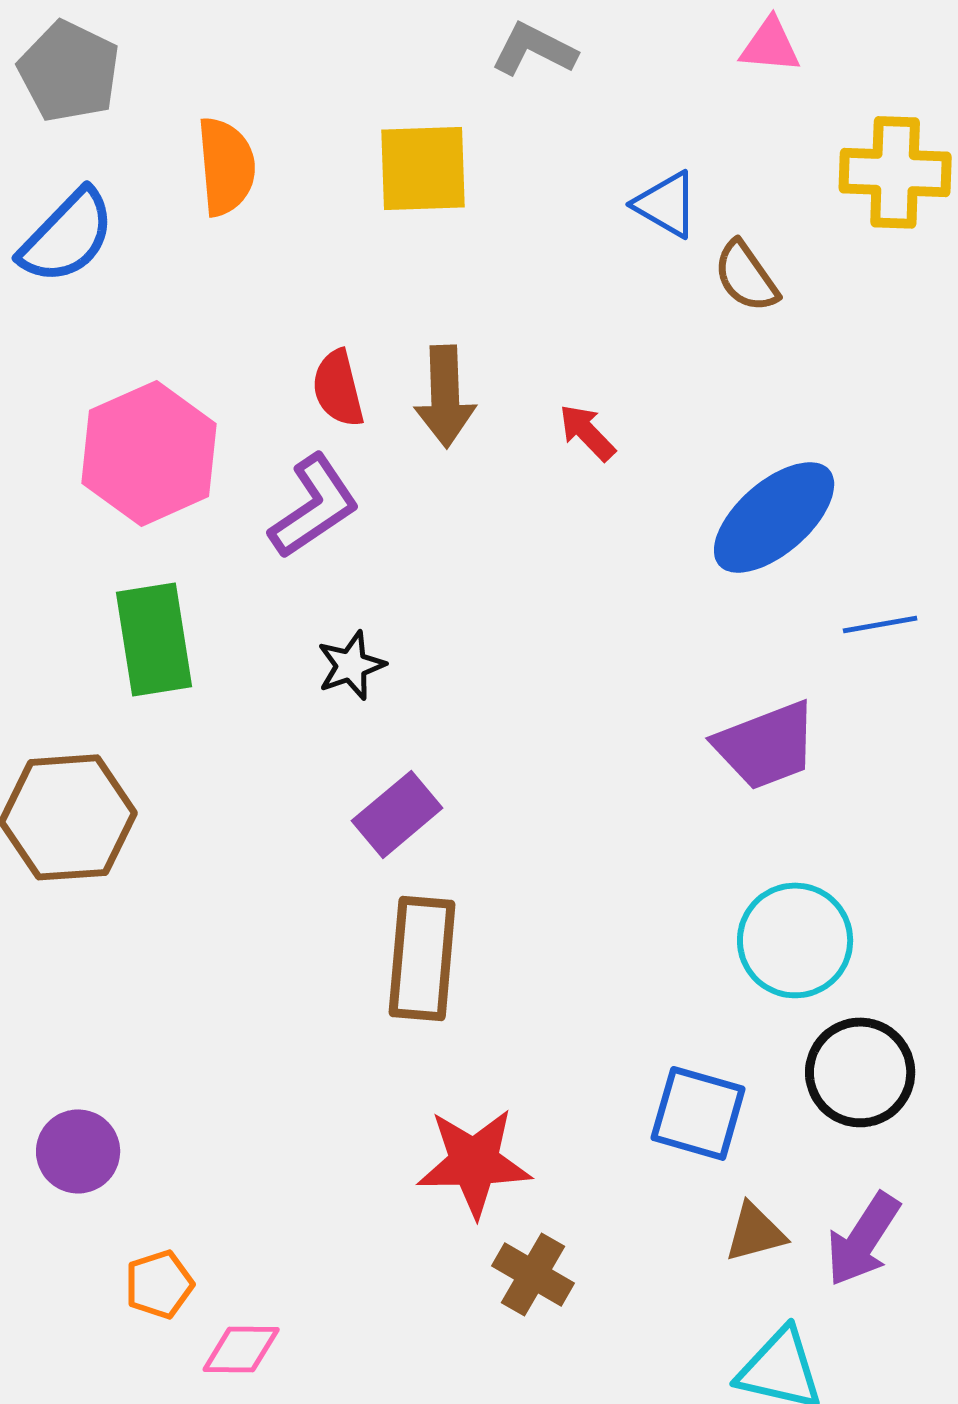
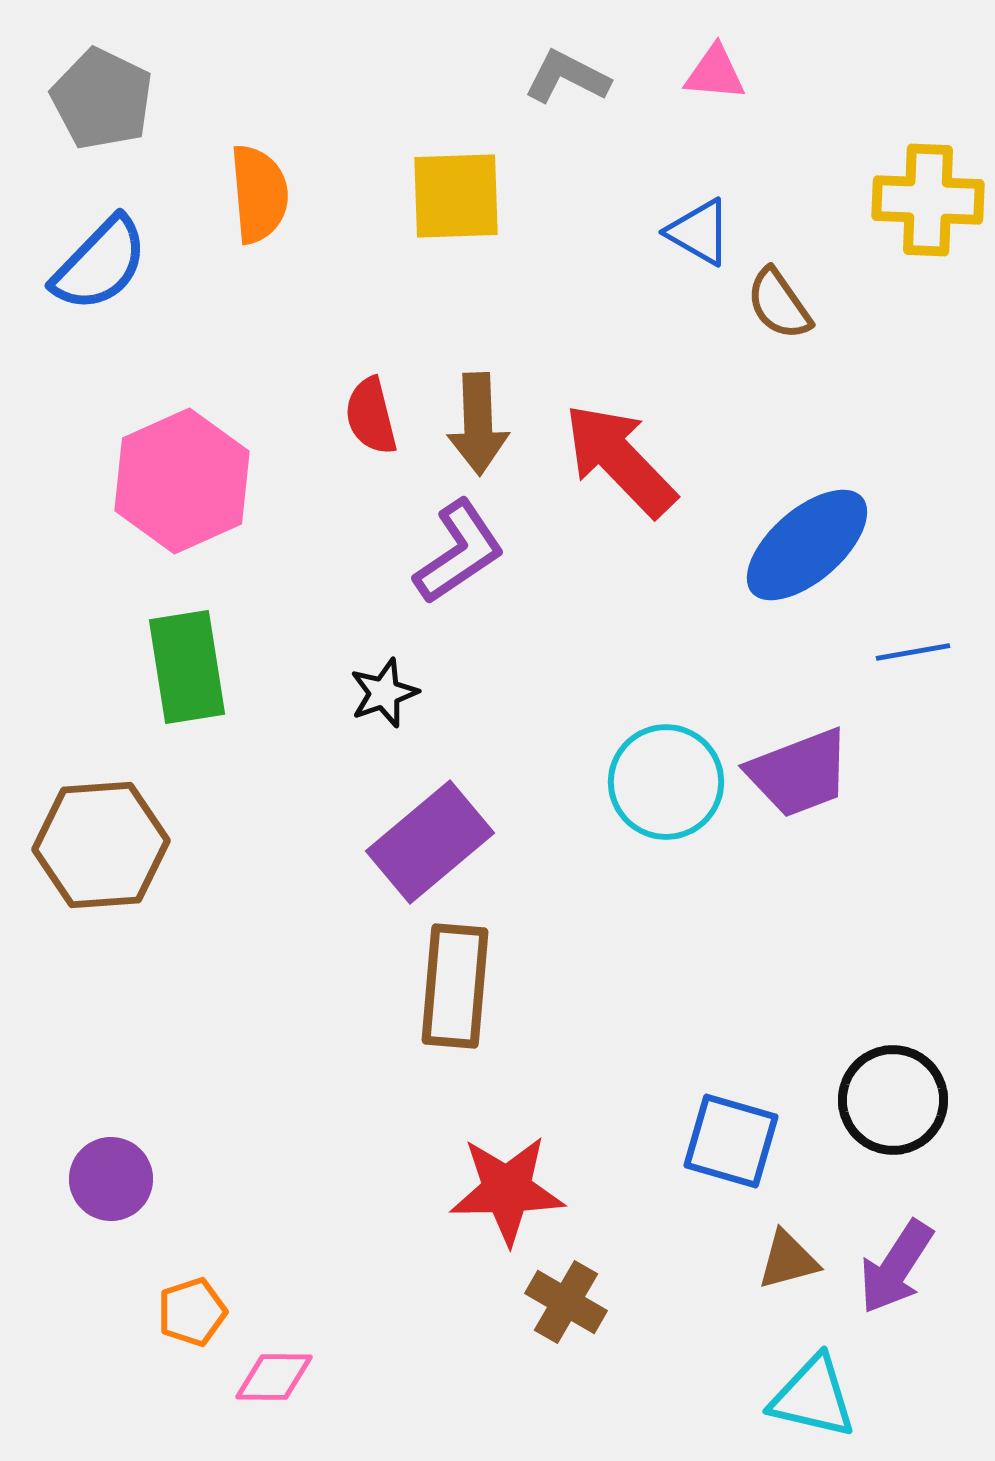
pink triangle: (770, 45) -> (715, 73), moved
red arrow: (587, 432) -> (620, 460), size x2.0
purple L-shape: (314, 506) -> (459, 552), moved
purple rectangle: (397, 814) -> (430, 842), size x1.4
cyan circle: (795, 940) -> (666, 782), moved

